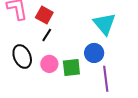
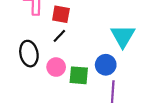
red square: (44, 15) -> (61, 14), turned -30

